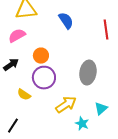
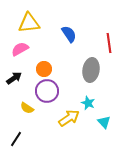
gray ellipse: (88, 73) -> (91, 70), moved
cyan triangle: (101, 109) -> (104, 122), turned -32
cyan star: (82, 124) -> (88, 103), moved

